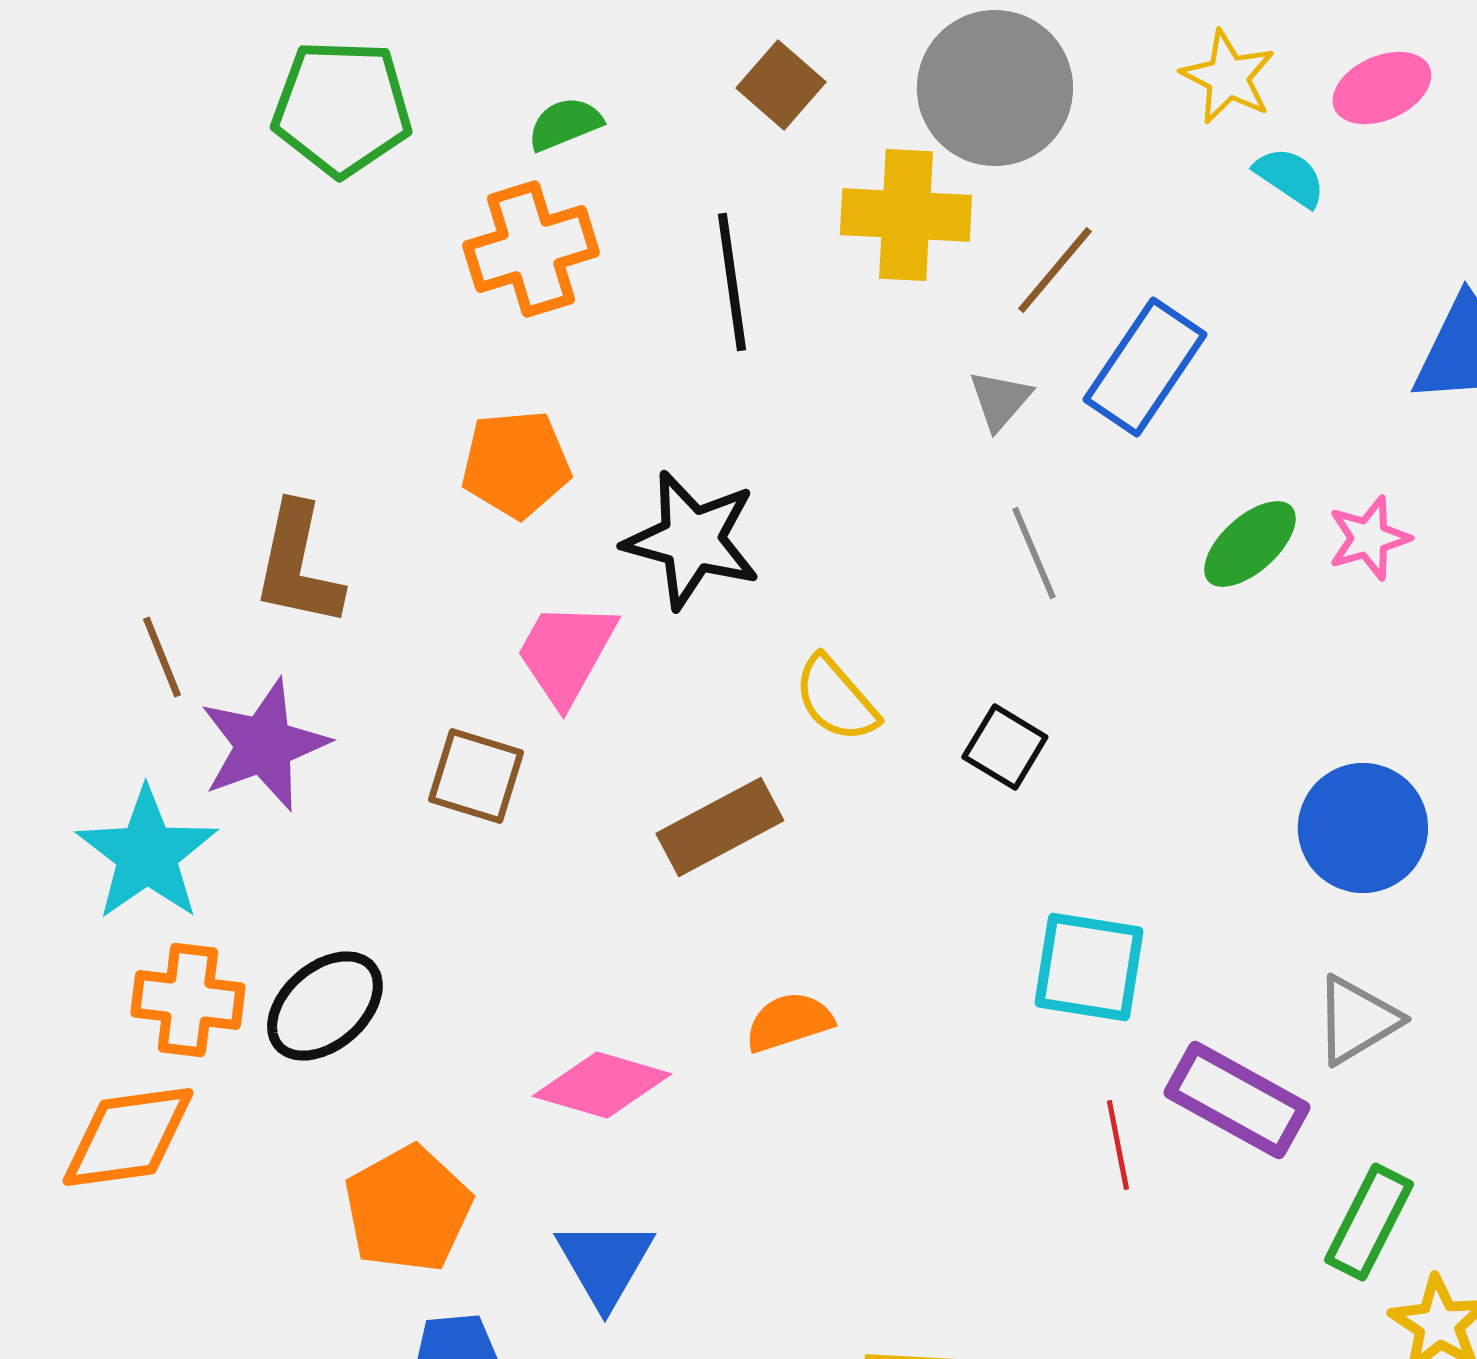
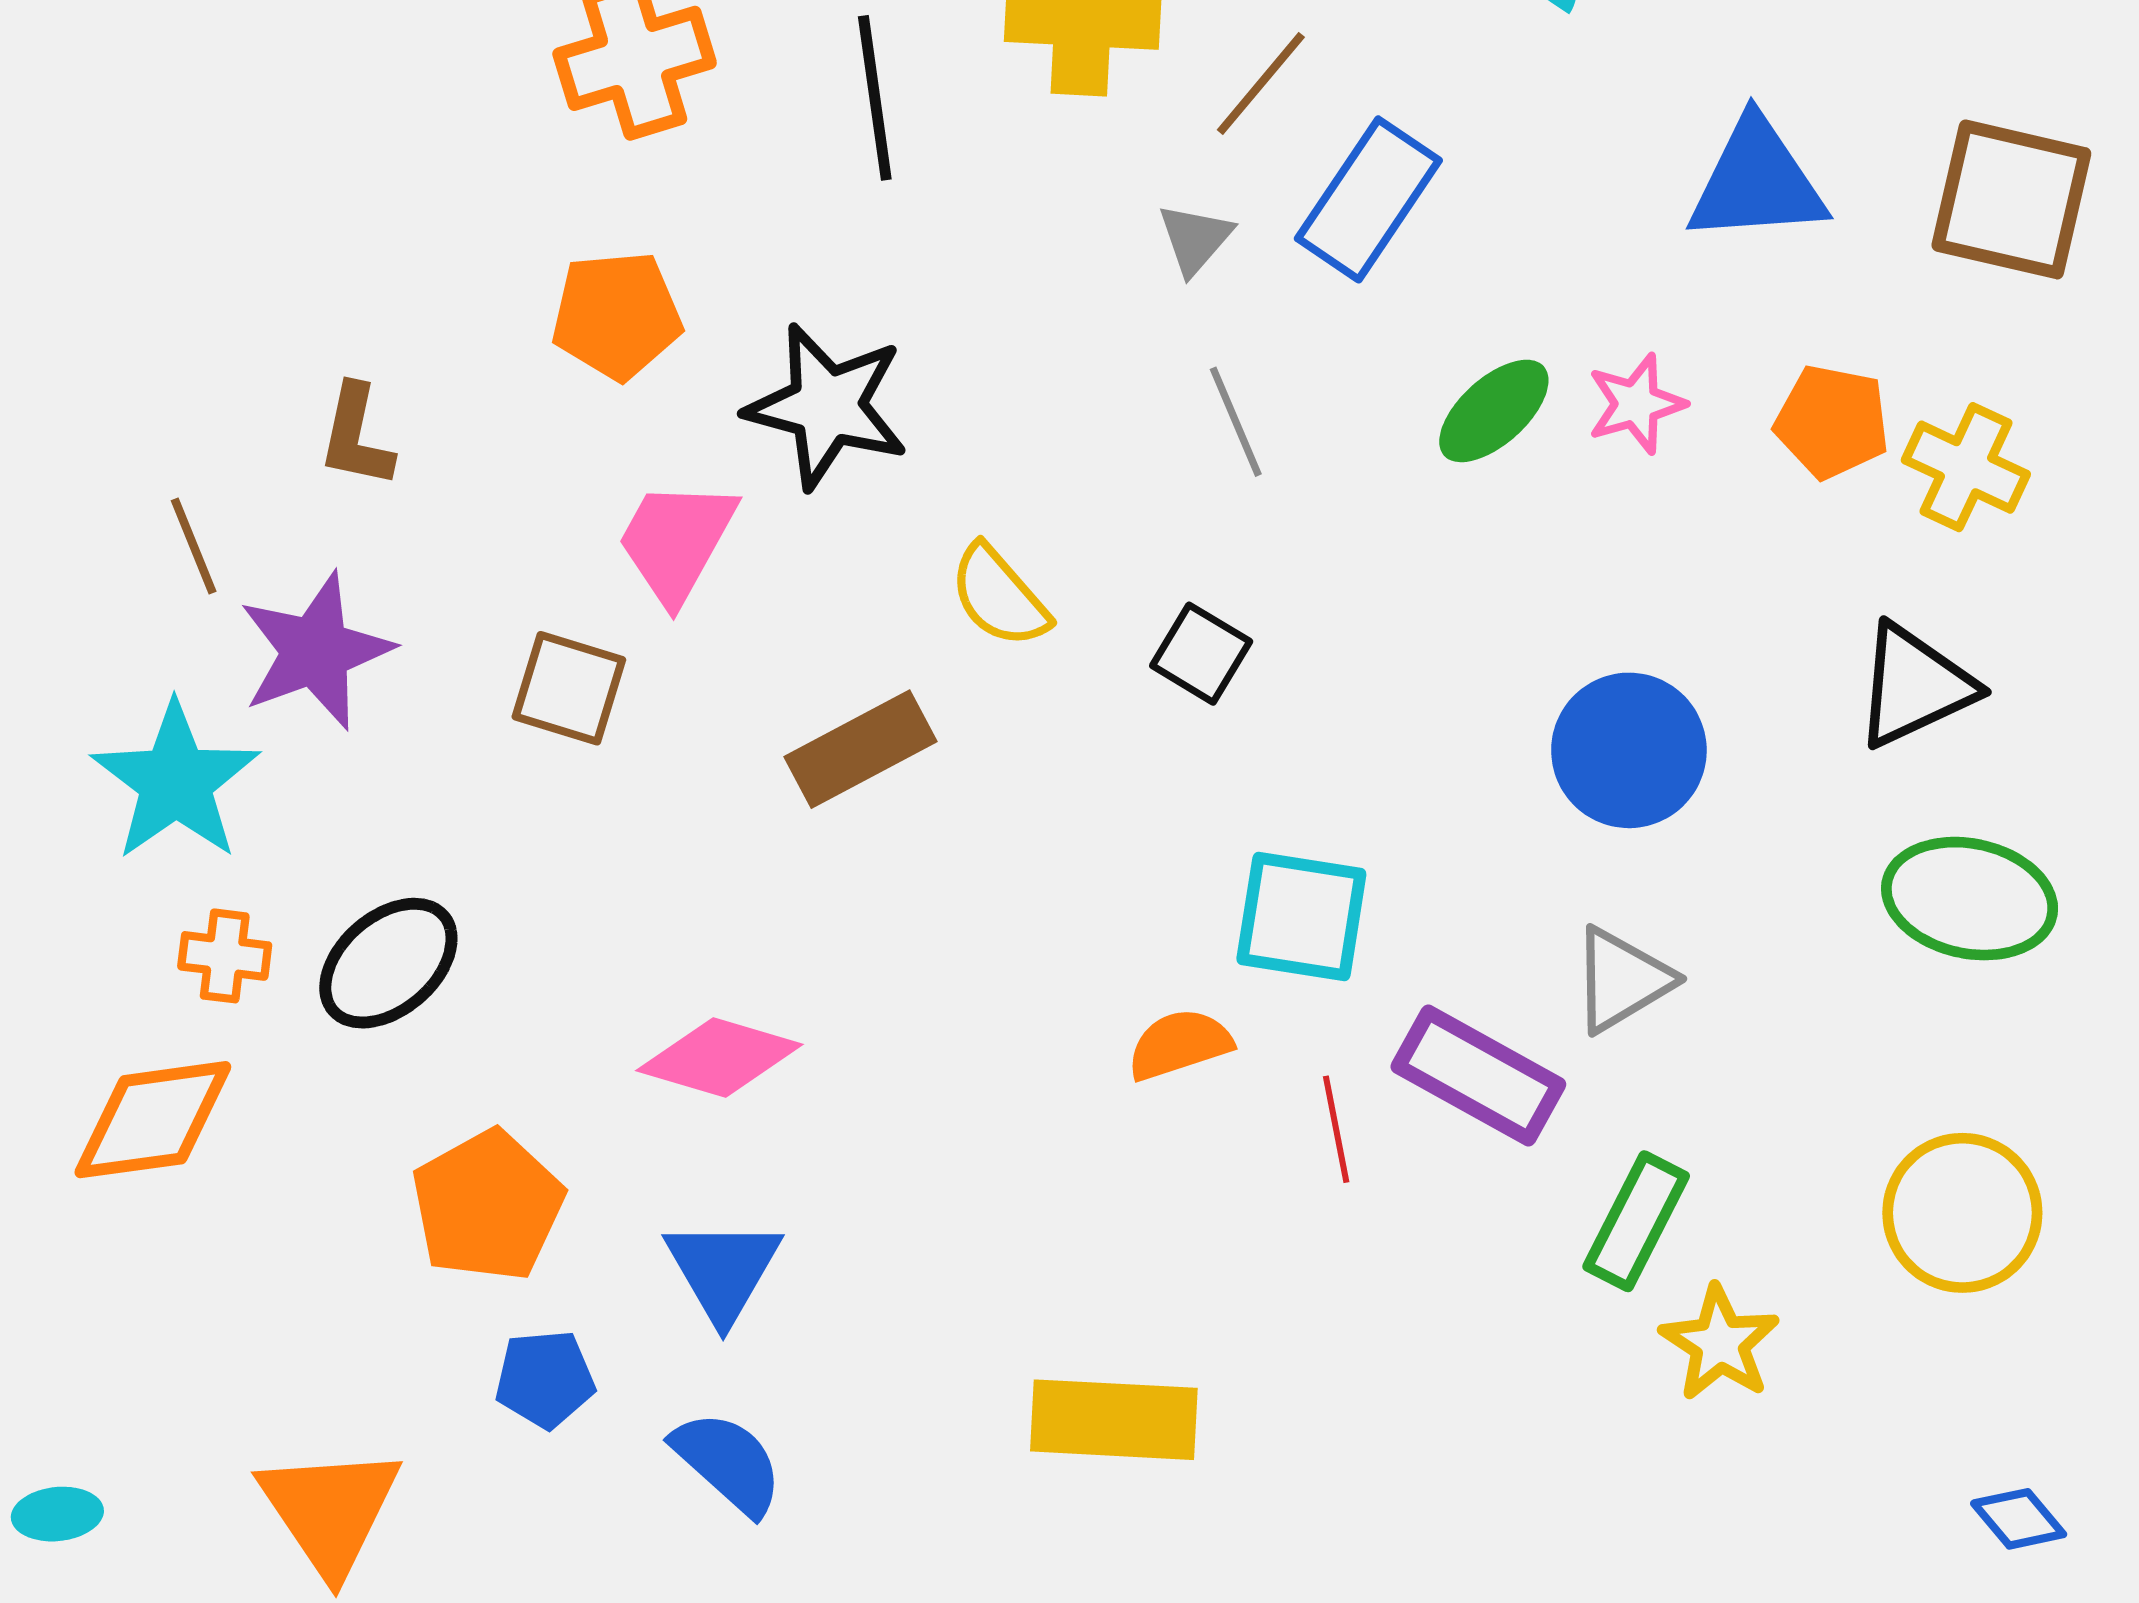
brown L-shape: (298, 565) -> (356, 436), size x0.7
orange cross: (188, 1000) -> (225, 956), size x0.7
orange semicircle: (789, 1022) -> (1180, 1044), moved

